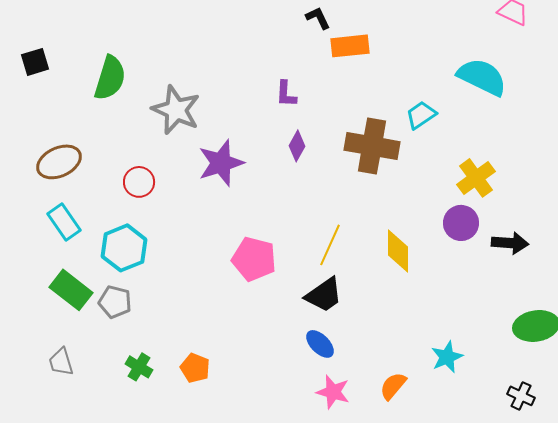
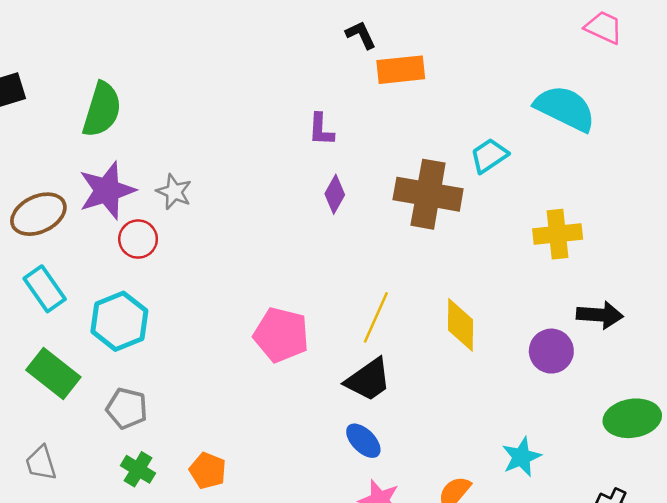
gray star: (176, 110) -> (174, 192), moved, size x0.6
purple star: (221, 163) -> (107, 190), moved
yellow cross: (476, 178) -> (558, 234), turned 30
purple circle: (461, 223) -> (551, 351), moved
gray pentagon: (115, 302) -> (127, 408), moved

